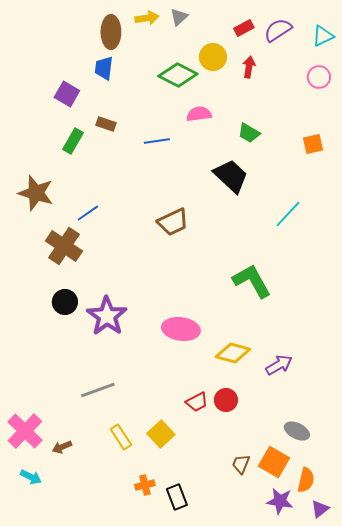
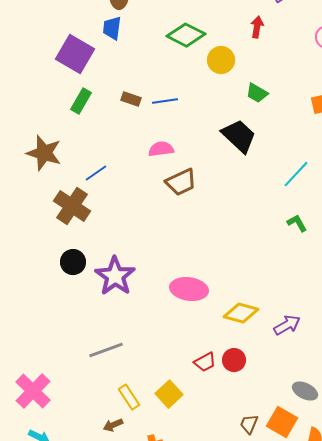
yellow circle: (213, 57) -> (221, 60), moved
purple square: (67, 94) -> (75, 54), size x1.5
pink semicircle: (199, 114) -> (161, 149), moved
brown rectangle: (106, 124) -> (131, 99), moved
green L-shape: (252, 281) -> (297, 223), moved, size x0.5
brown arrow: (62, 447) -> (113, 425), moved

